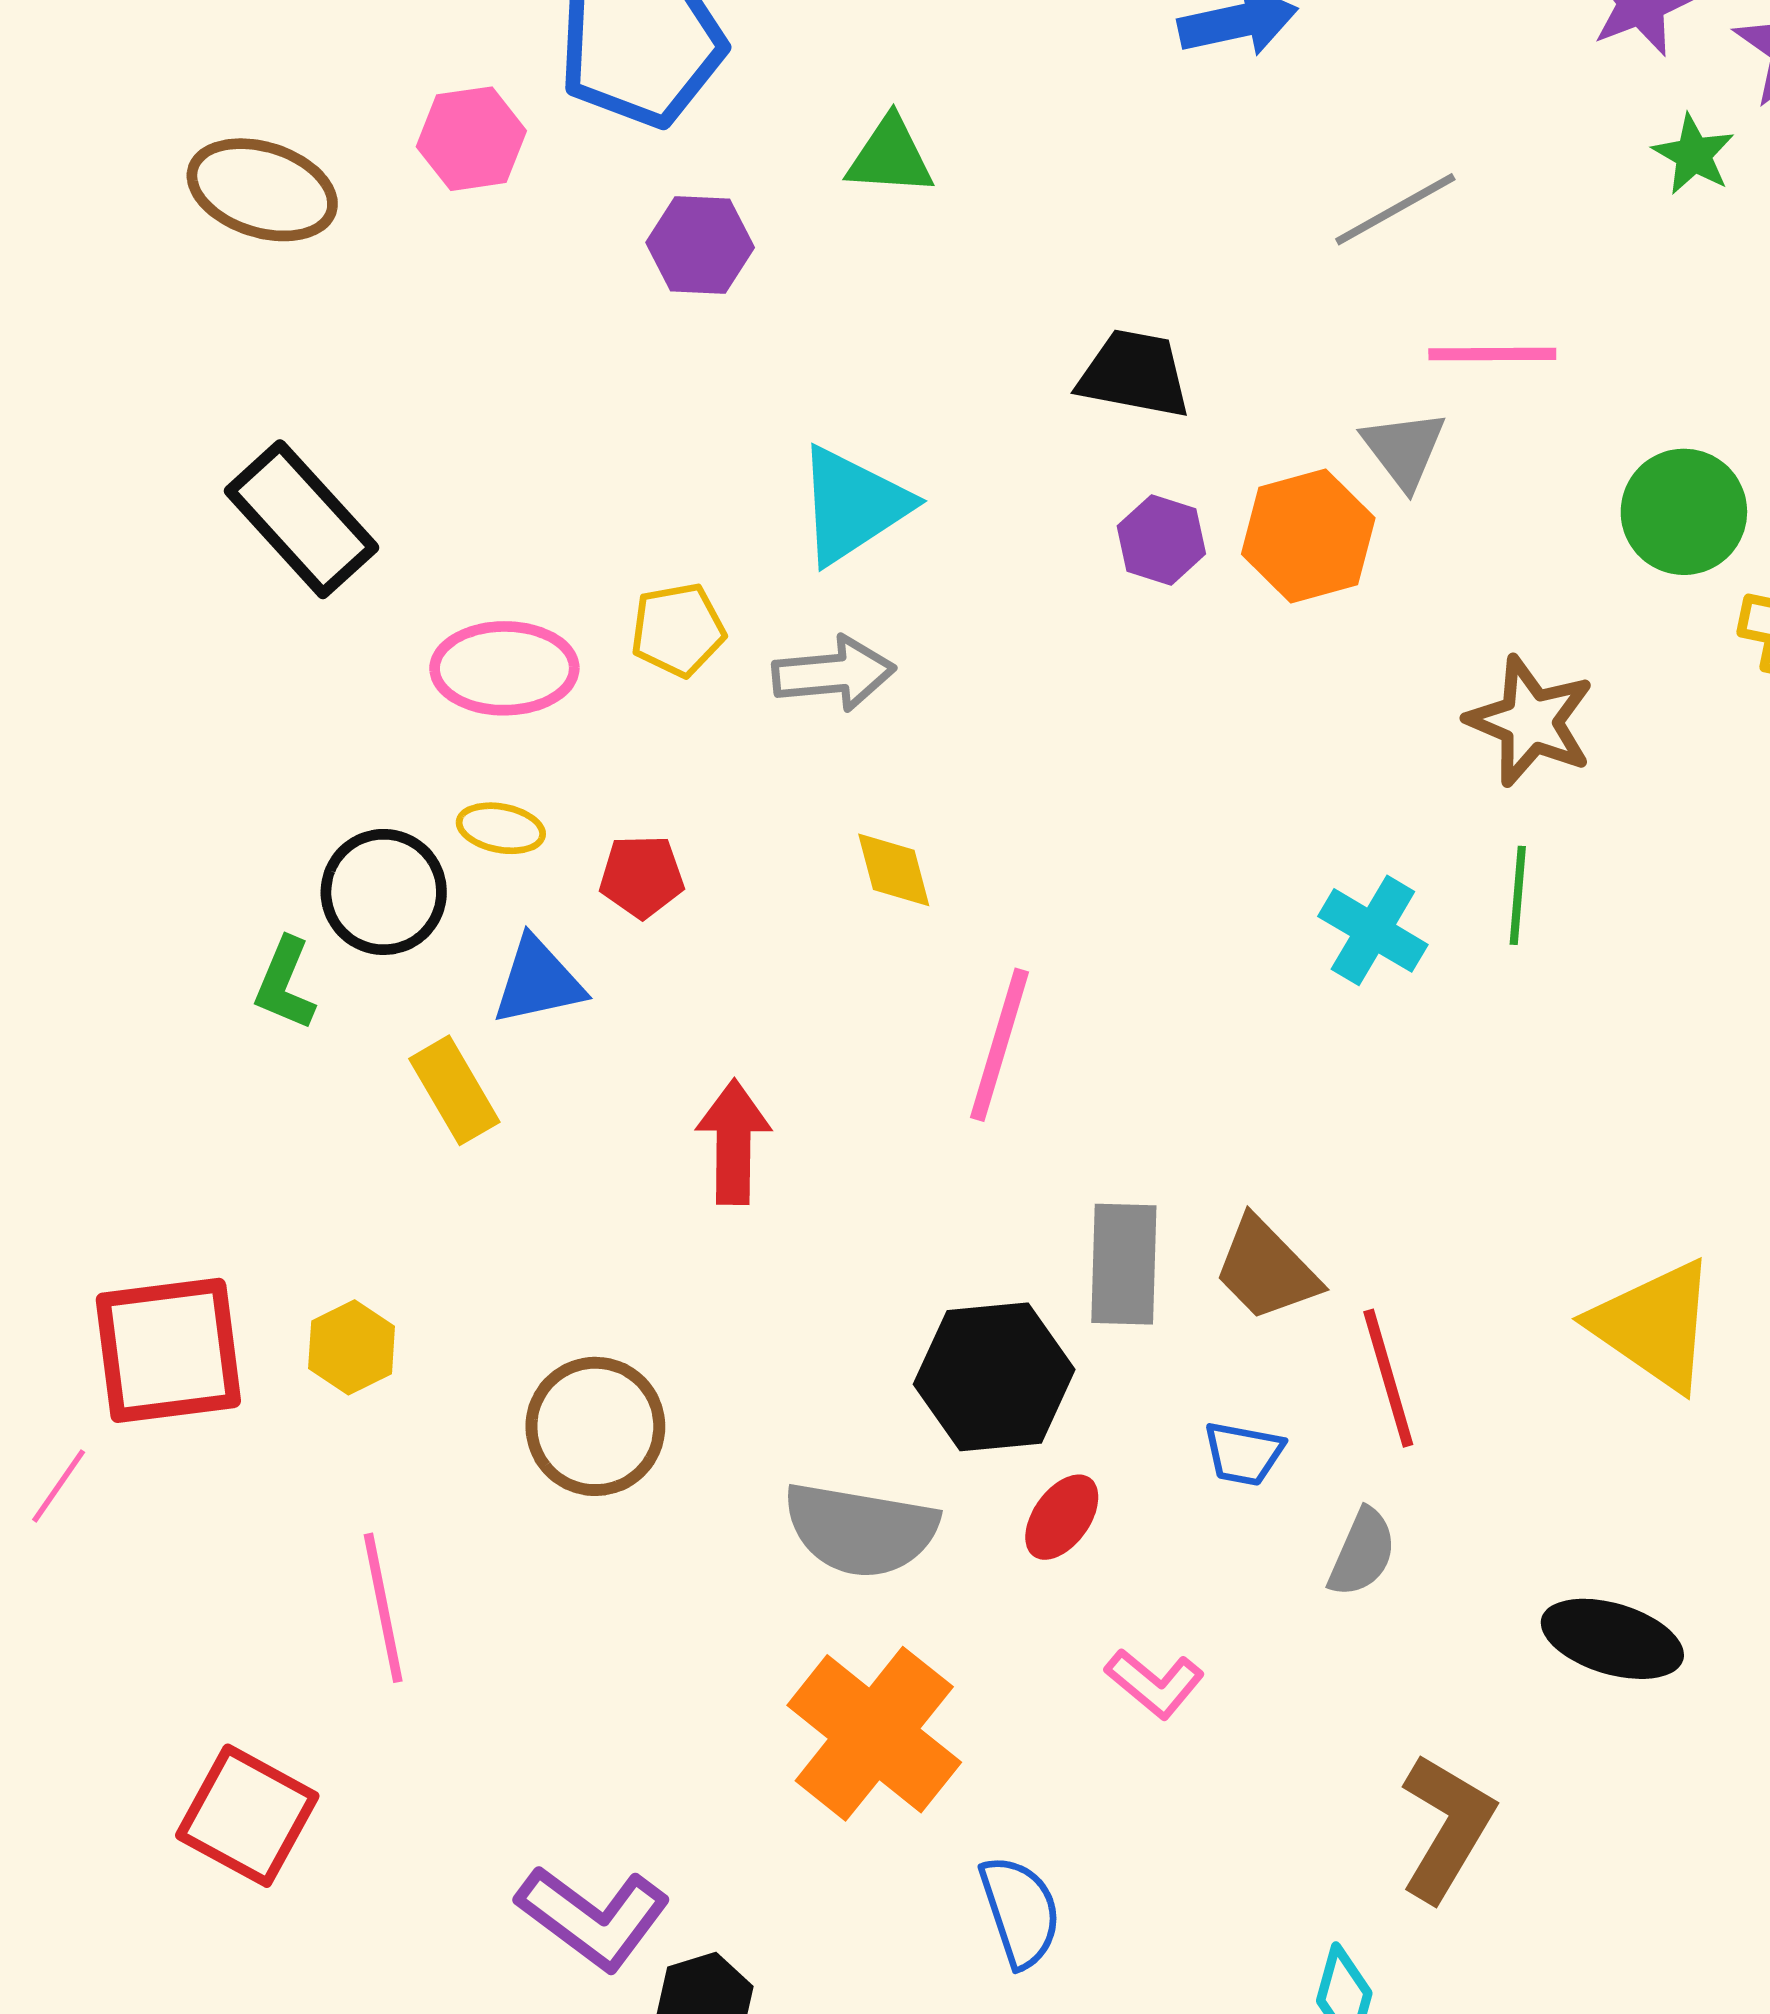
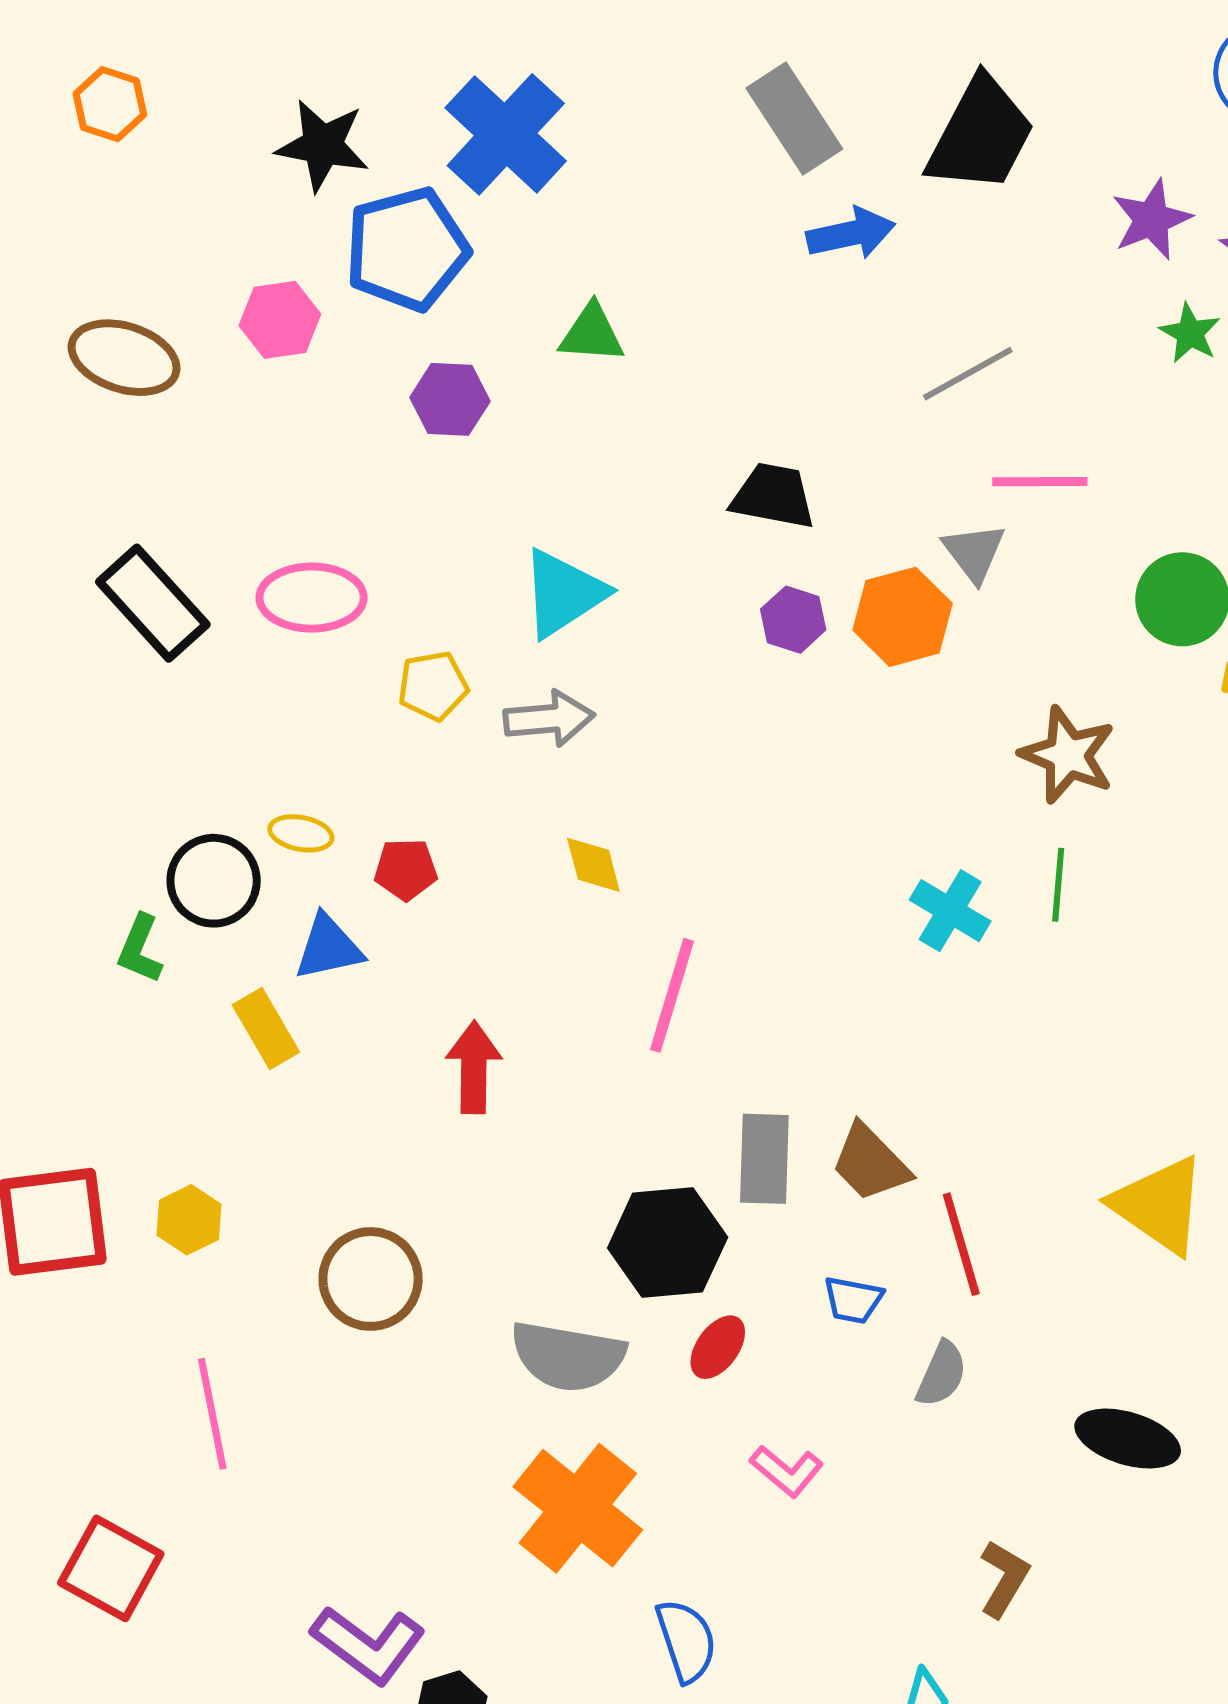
pink ellipse: (504, 668) -> (312, 598), moved
brown L-shape: (1447, 1827) -> (1004, 1579), size x0.7

